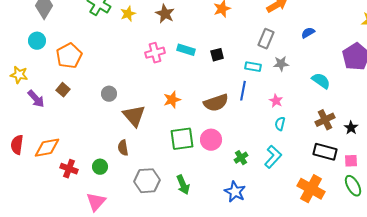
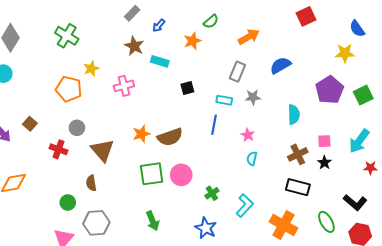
yellow star: (128, 14) -> (91, 69), moved
blue semicircle: (308, 33) -> (280, 65), size x1.5
cyan rectangle: (186, 50) -> (160, 61), moved
orange pentagon: (69, 56) -> (69, 89), moved, turned -30
cyan semicircle: (321, 81) -> (294, 115), turned 54
brown semicircle: (216, 103) -> (170, 137), moved
cyan L-shape: (273, 157) -> (245, 206), moved
pink square: (351, 161) -> (324, 141), moved
red cross: (69, 169) -> (59, 149), moved
gray hexagon: (147, 181) -> (96, 223), moved

